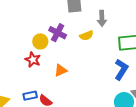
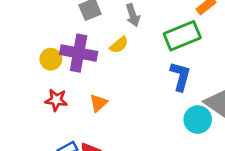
purple cross: (58, 33) -> (79, 53), size x1.4
yellow circle: (40, 41) -> (51, 59), moved

